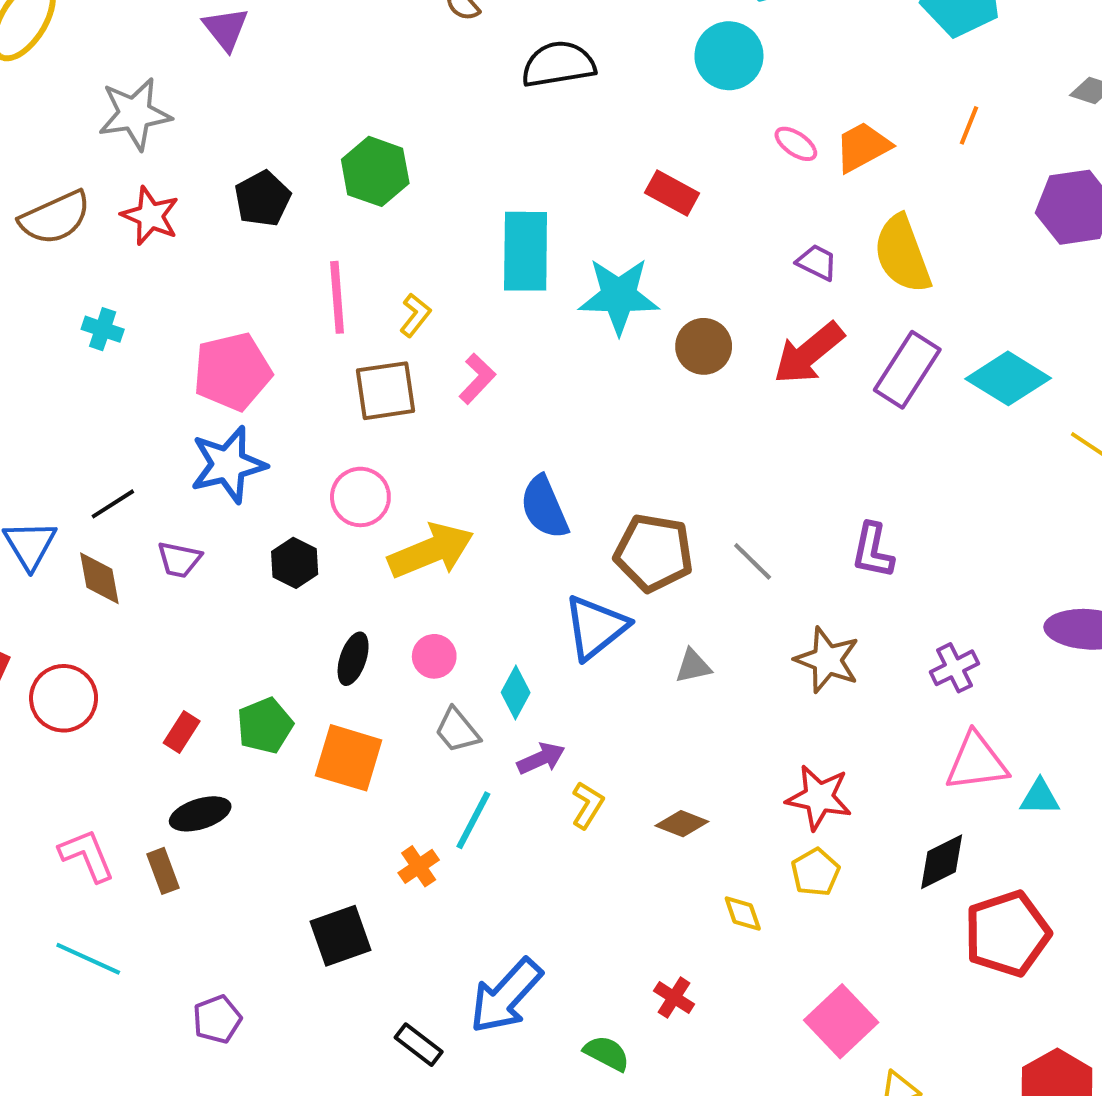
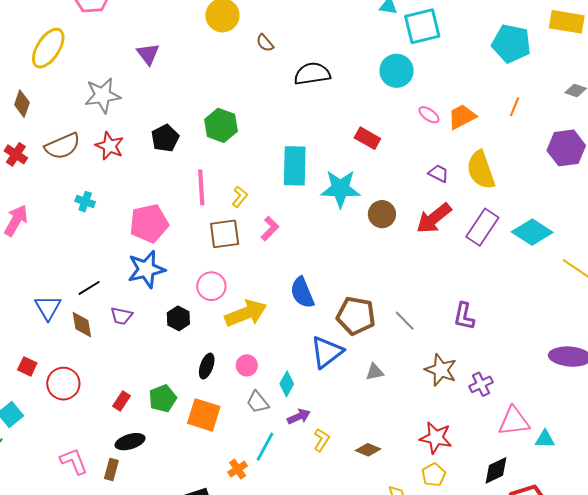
purple cross: (954, 668) -> (481, 384), moved
brown rectangle: (163, 871) -> (111, 470), turned 35

